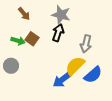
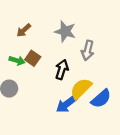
brown arrow: (24, 14) -> (24, 30), turned 88
black arrow: (58, 33) -> (62, 69), moved
gray arrow: (86, 44) -> (88, 50), moved

